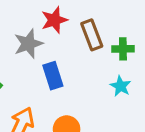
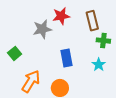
brown rectangle: (92, 35) -> (92, 21), moved
blue rectangle: (53, 76) -> (67, 58), moved

